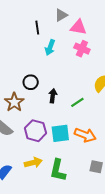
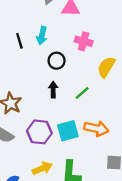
black line: (37, 28) -> (19, 41), moved
pink cross: (82, 49) -> (84, 41), moved
black circle: (31, 82) -> (57, 61), moved

